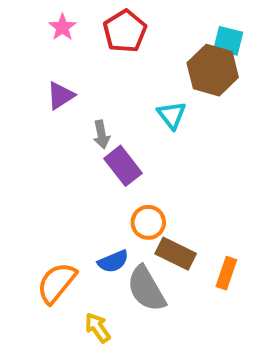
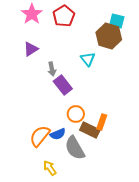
pink star: (62, 27) -> (32, 14), size x1.5
orange rectangle: (226, 273) -> (102, 122), moved
orange semicircle: (57, 283) -> (40, 136), moved

